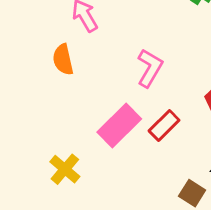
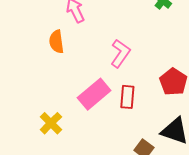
red rectangle: (164, 126) -> (127, 97), turned -45

